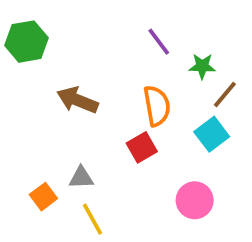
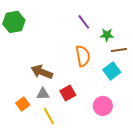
brown line: (225, 94) -> (119, 50), turned 42
brown arrow: (77, 100) -> (42, 72), moved
red square: (142, 147) -> (68, 93), moved

